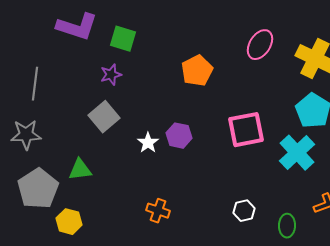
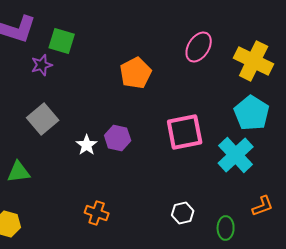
purple star: (111, 75) -> (42, 65), moved

